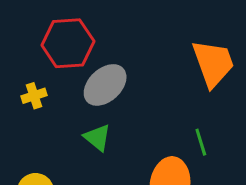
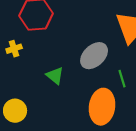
gray ellipse: (105, 85) -> (94, 56), moved

